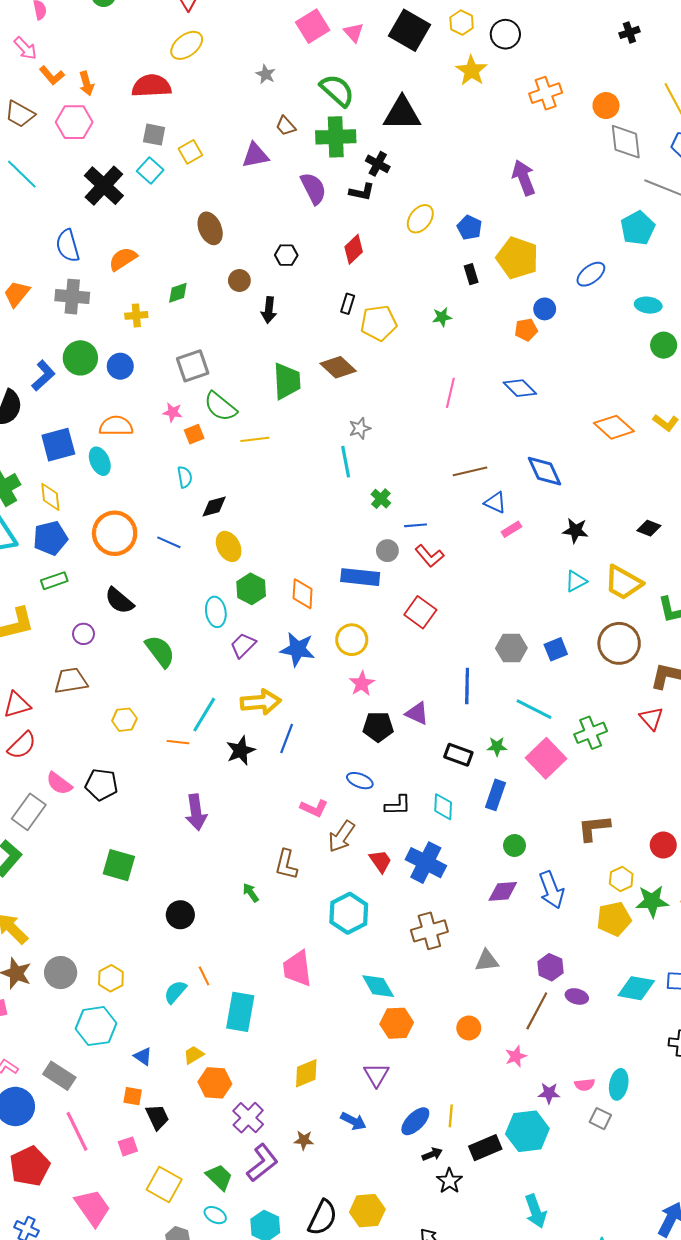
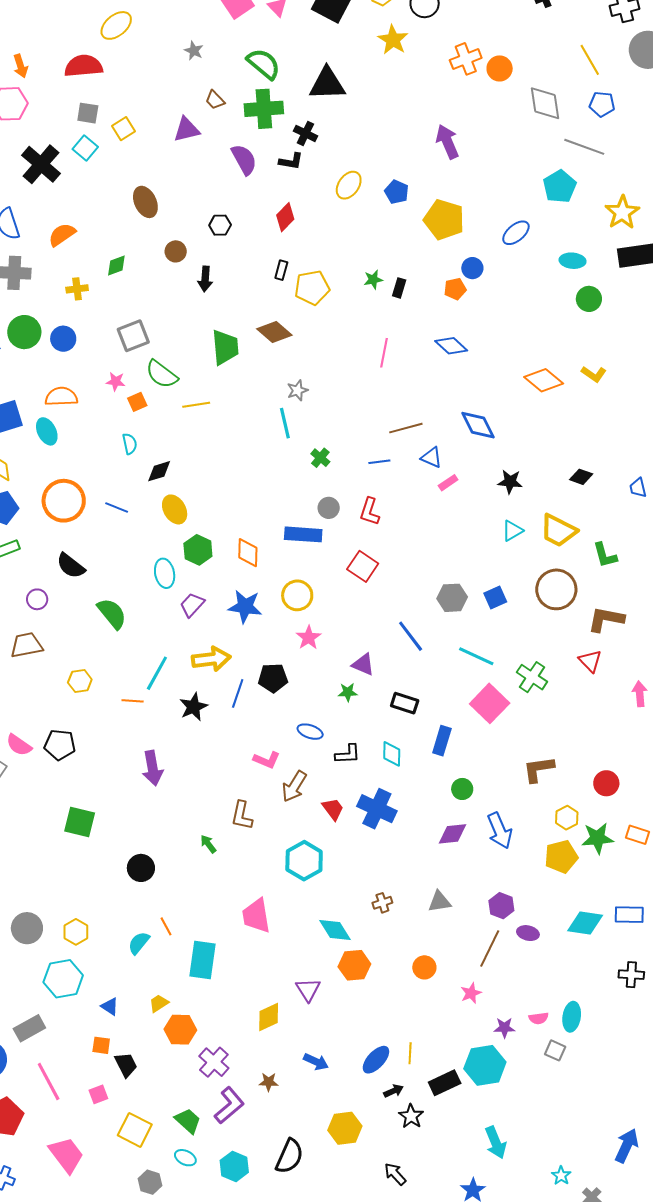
orange circle: (606, 106) -> (500, 68), moved
black rectangle: (471, 274) -> (399, 288), moved, turned 36
blue line: (416, 525) -> (379, 462), moved
red L-shape: (429, 556) -> (370, 512), turned 60
blue line: (467, 686) -> (411, 636), turned -36
black pentagon: (378, 727) -> (273, 678), moved
green cross: (591, 733) -> (532, 677), turned -32
green star: (497, 746) -> (348, 692), moved
brown cross: (429, 931) -> (382, 903), moved, size x0.6
purple triangle: (376, 1075) -> (308, 990), moved
gray rectangle: (59, 1076) -> (29, 1028), turned -60
yellow hexagon: (367, 1211) -> (345, 1128), moved

